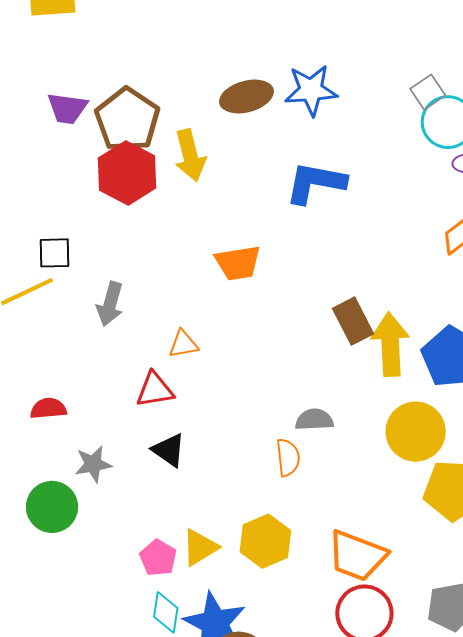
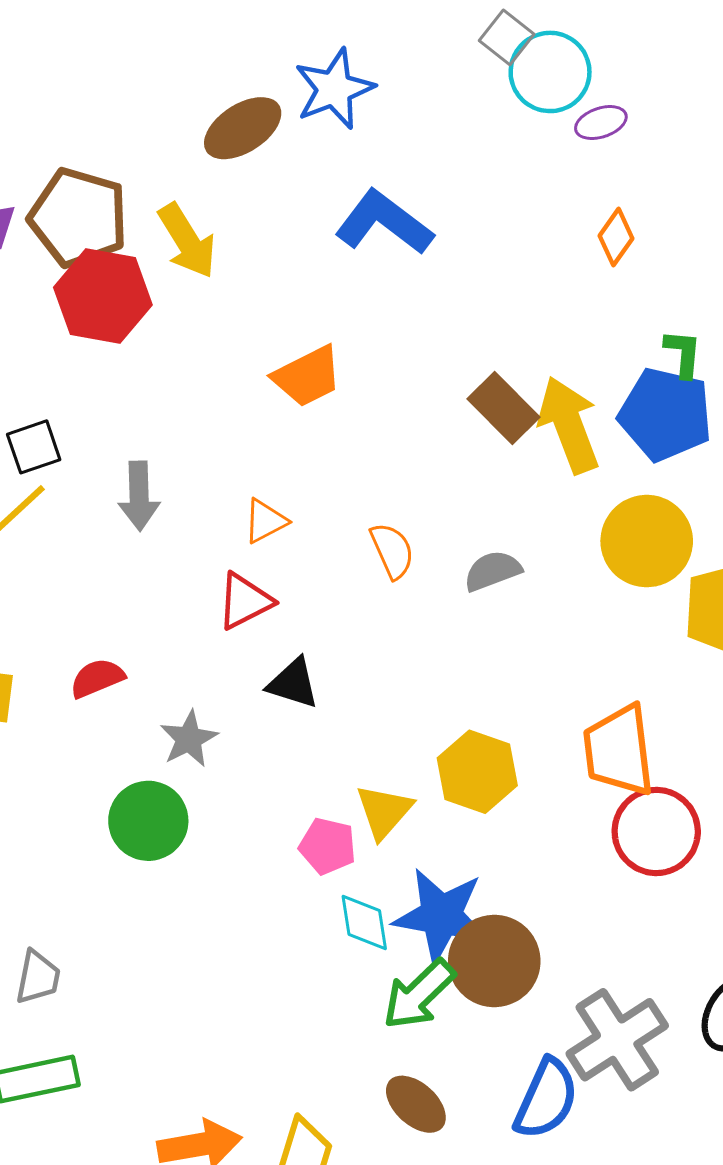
blue L-shape: (315, 183) -> (384, 222), turned 44
orange semicircle: (288, 457) -> (392, 551), moved
orange trapezoid: (357, 556) -> (619, 750), turned 80

